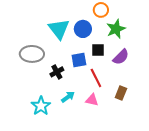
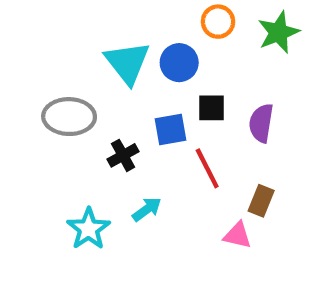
green star: (116, 29) -> (278, 32), moved
purple semicircle: (121, 57) -> (261, 123), turned 144
pink triangle: (92, 100) -> (237, 235), moved

